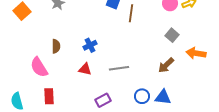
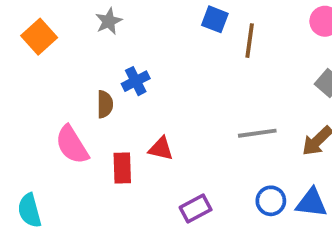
blue cross: (90, 45) -> (136, 81), moved
gray line: (119, 68) -> (257, 133), moved
red rectangle: (49, 96) -> (122, 168), moved

